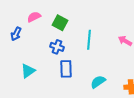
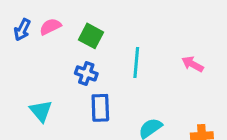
blue arrow: (16, 34) -> (22, 30), moved
cyan triangle: (28, 71) -> (41, 111), turned -35

